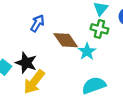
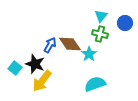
blue arrow: (37, 23) -> (50, 45), moved

